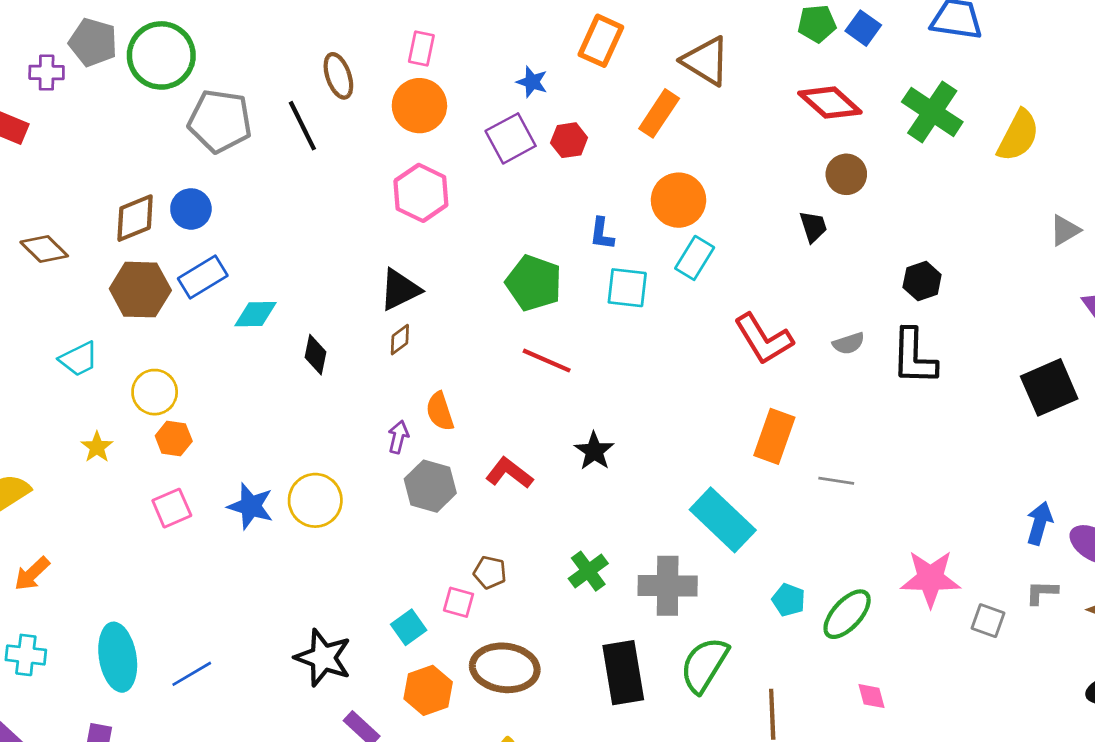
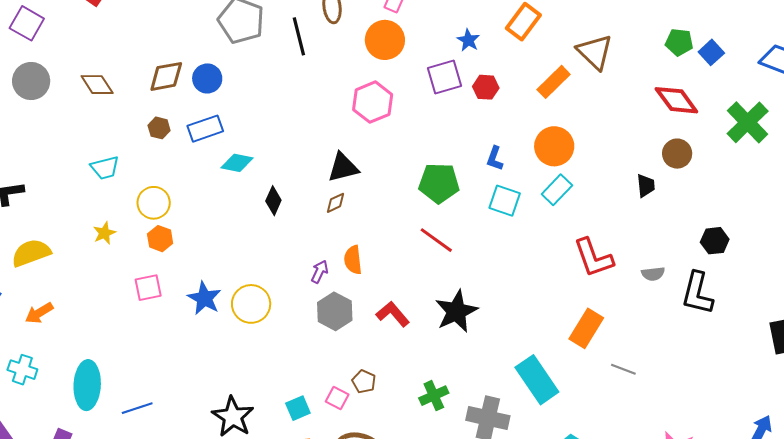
green pentagon: (534, 283) -> (439, 183), turned -30
brown hexagon: (140, 290) -> (159, 128), size x0.5
black star: (594, 451) -> (456, 311), size x1.5

